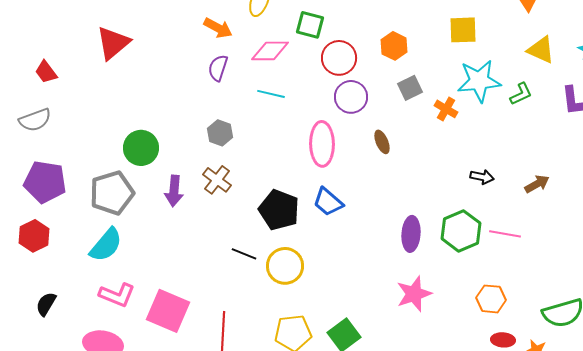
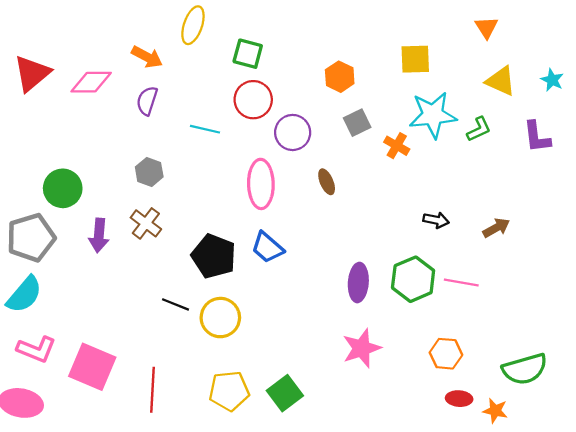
pink diamond: (270, 51) -> (91, 82), moved
red circle: (339, 58) -> (253, 100), moved

